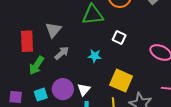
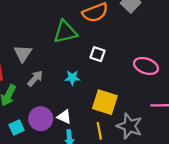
white triangle: (84, 90) -> (64, 117), turned -40

